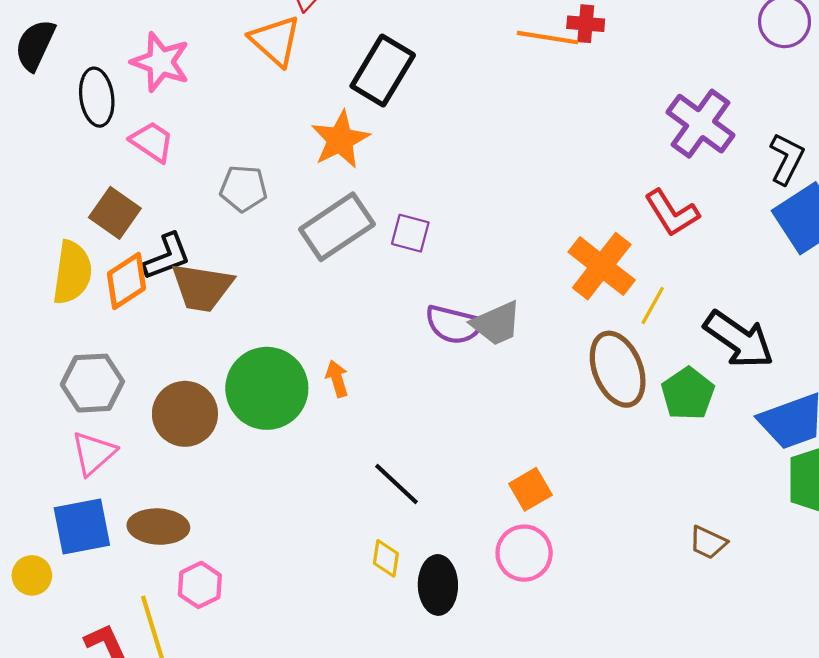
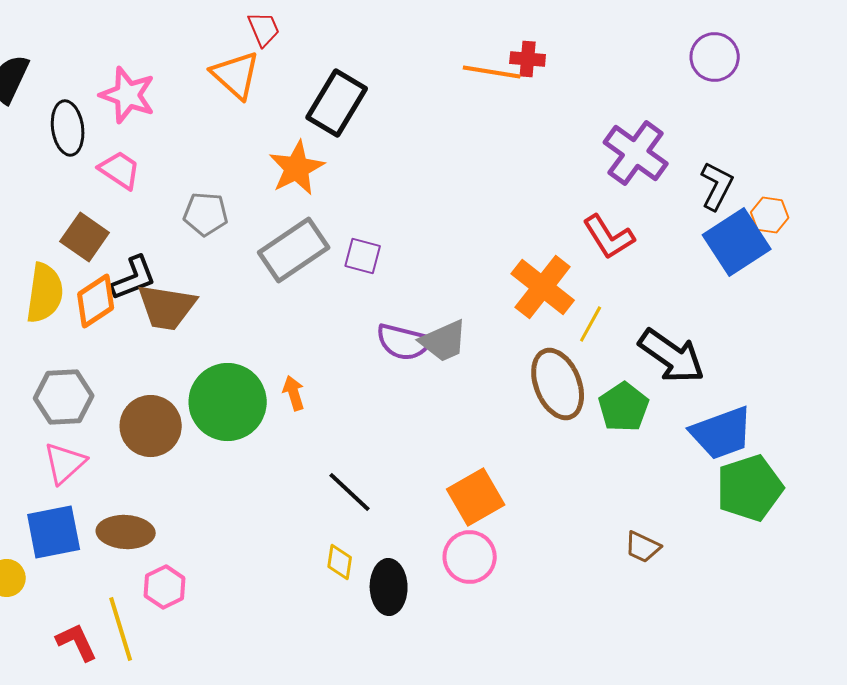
orange square: (530, 489) -> (476, 497), size x1.4

